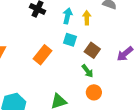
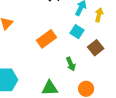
green arrow: (88, 71) -> (71, 64), moved

